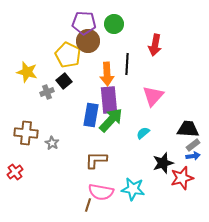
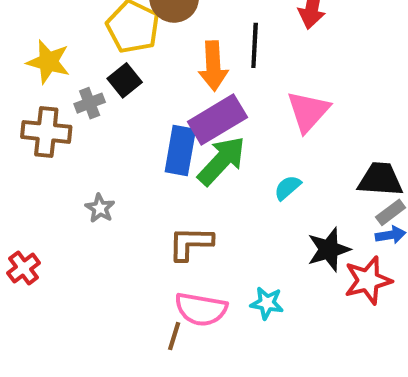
purple rectangle: (109, 100) -> (217, 120), turned 64
brown cross: (26, 133) -> (46, 132), moved
cyan star: (133, 189) -> (267, 303), size x0.7

